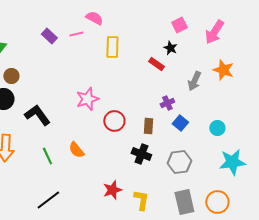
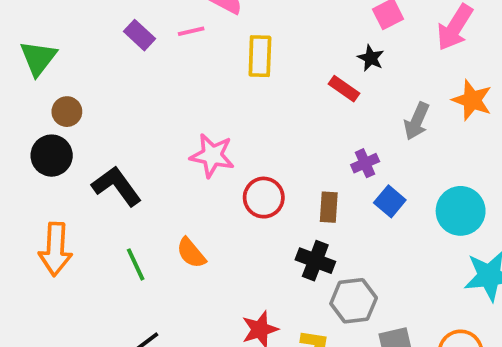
pink star: (87, 99) -> (212, 156), turned 30
cyan circle: (217, 128) -> (461, 211), size x1.6
gray hexagon: (179, 162) -> (354, 301), moved

